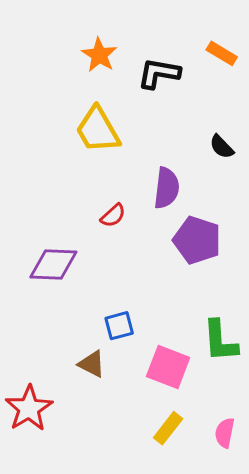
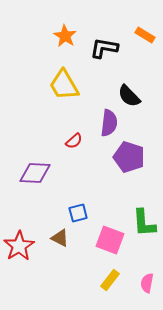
black semicircle: (222, 147) -> (129, 96), moved, size x1.4
red star: (29, 408) -> (19, 246), moved

